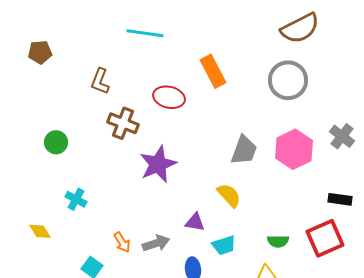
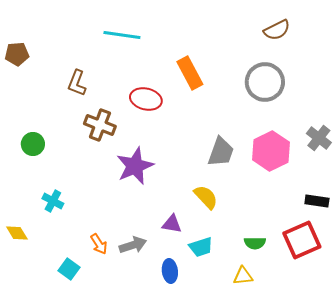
brown semicircle: (300, 28) -> (277, 30), size x0.7

